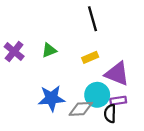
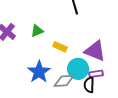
yellow rectangle: (90, 57) -> (60, 47), moved, turned 48
blue star: (52, 98) -> (39, 72), turned -30

